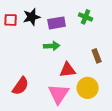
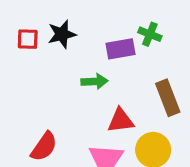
purple rectangle: (57, 23) -> (121, 49), moved
brown rectangle: (97, 56) -> (168, 98), size x1.5

